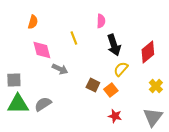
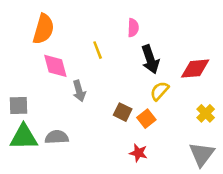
orange semicircle: (33, 22) -> (43, 29), size x1.6
red diamond: (148, 52) -> (195, 69), turned 35
gray arrow: (60, 69) -> (79, 91), turned 49
gray semicircle: (43, 104) -> (57, 137), turned 30
red star: (115, 116) -> (138, 153), moved

